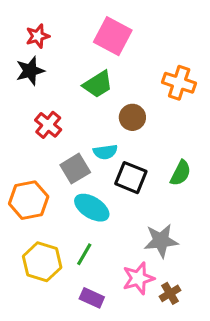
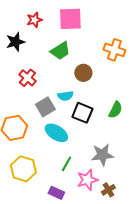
red star: (38, 36) -> (34, 20), moved
pink square: (113, 36) -> (70, 19), turned -30
green line: (84, 254) -> (66, 164), moved

